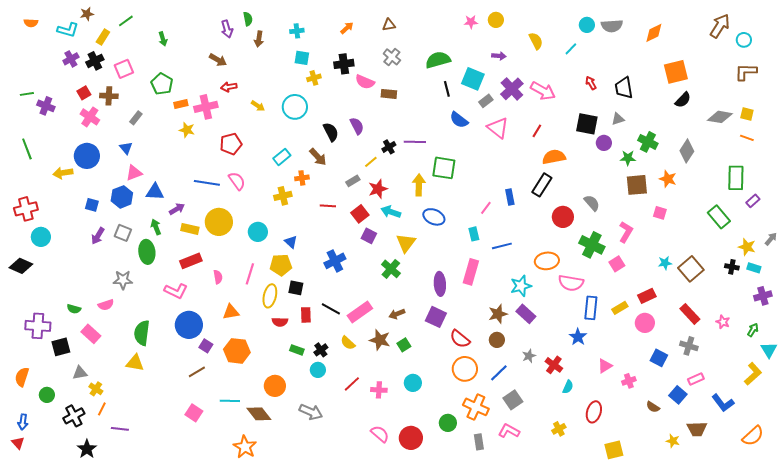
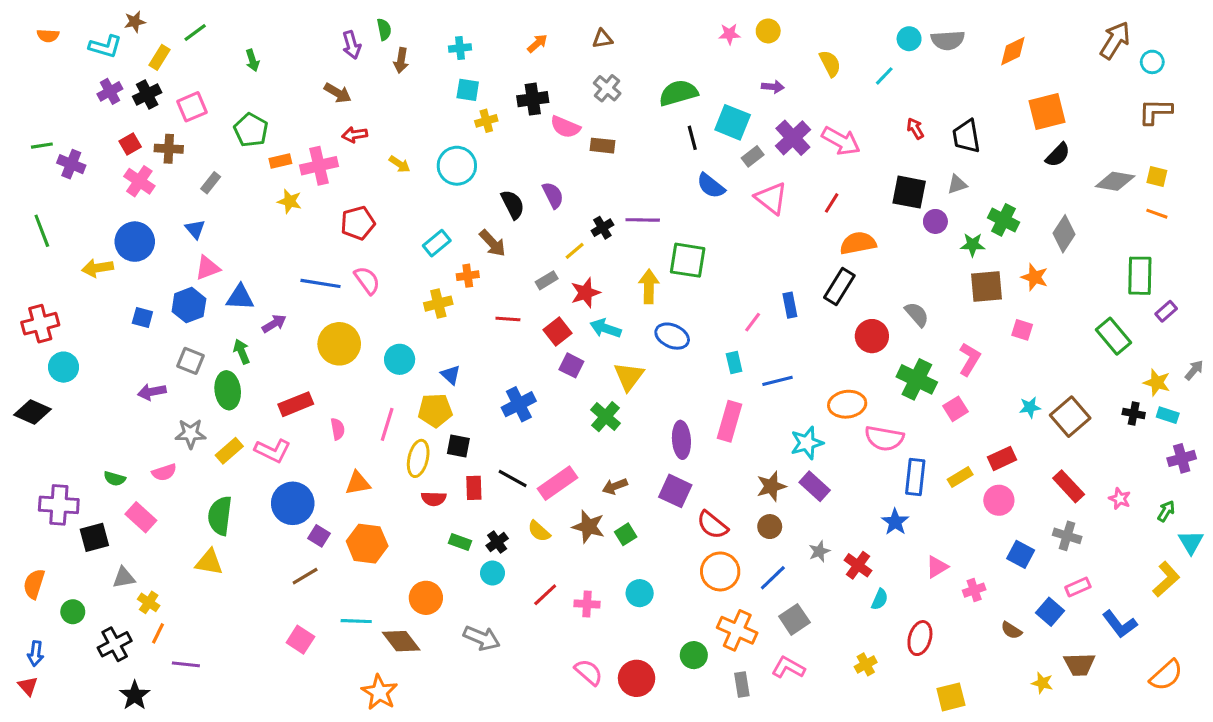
yellow rectangle: (190, 229) -> (229, 451), moved, turned -54
purple arrow: (98, 236) -> (152, 392), moved, turned 48

